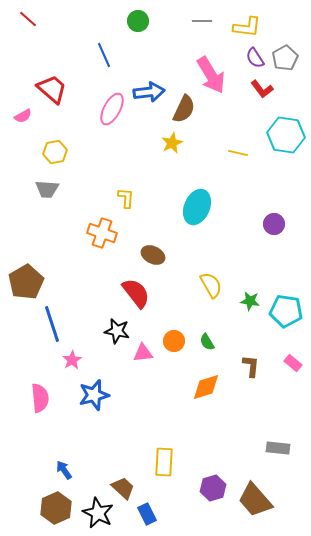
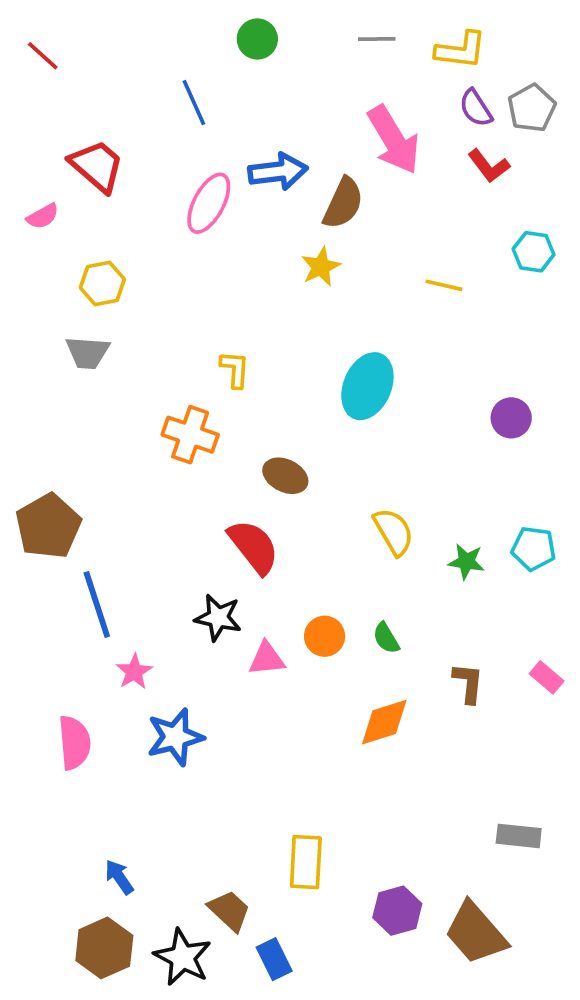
red line: (28, 19) -> (43, 56), moved
cyan hexagon: (286, 135) -> (534, 252), size x0.6
cyan pentagon: (286, 311) -> (534, 549), moved, size x0.7

